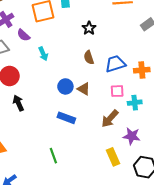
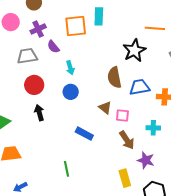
black star: (89, 28) -> (134, 50), moved, size x1.6
brown semicircle: (89, 57) -> (114, 77), size x1.5
blue circle: (65, 86) -> (71, 92), moved
pink square: (117, 91) -> (122, 115), moved
brown arrow: (110, 119) -> (127, 140), turned -84

